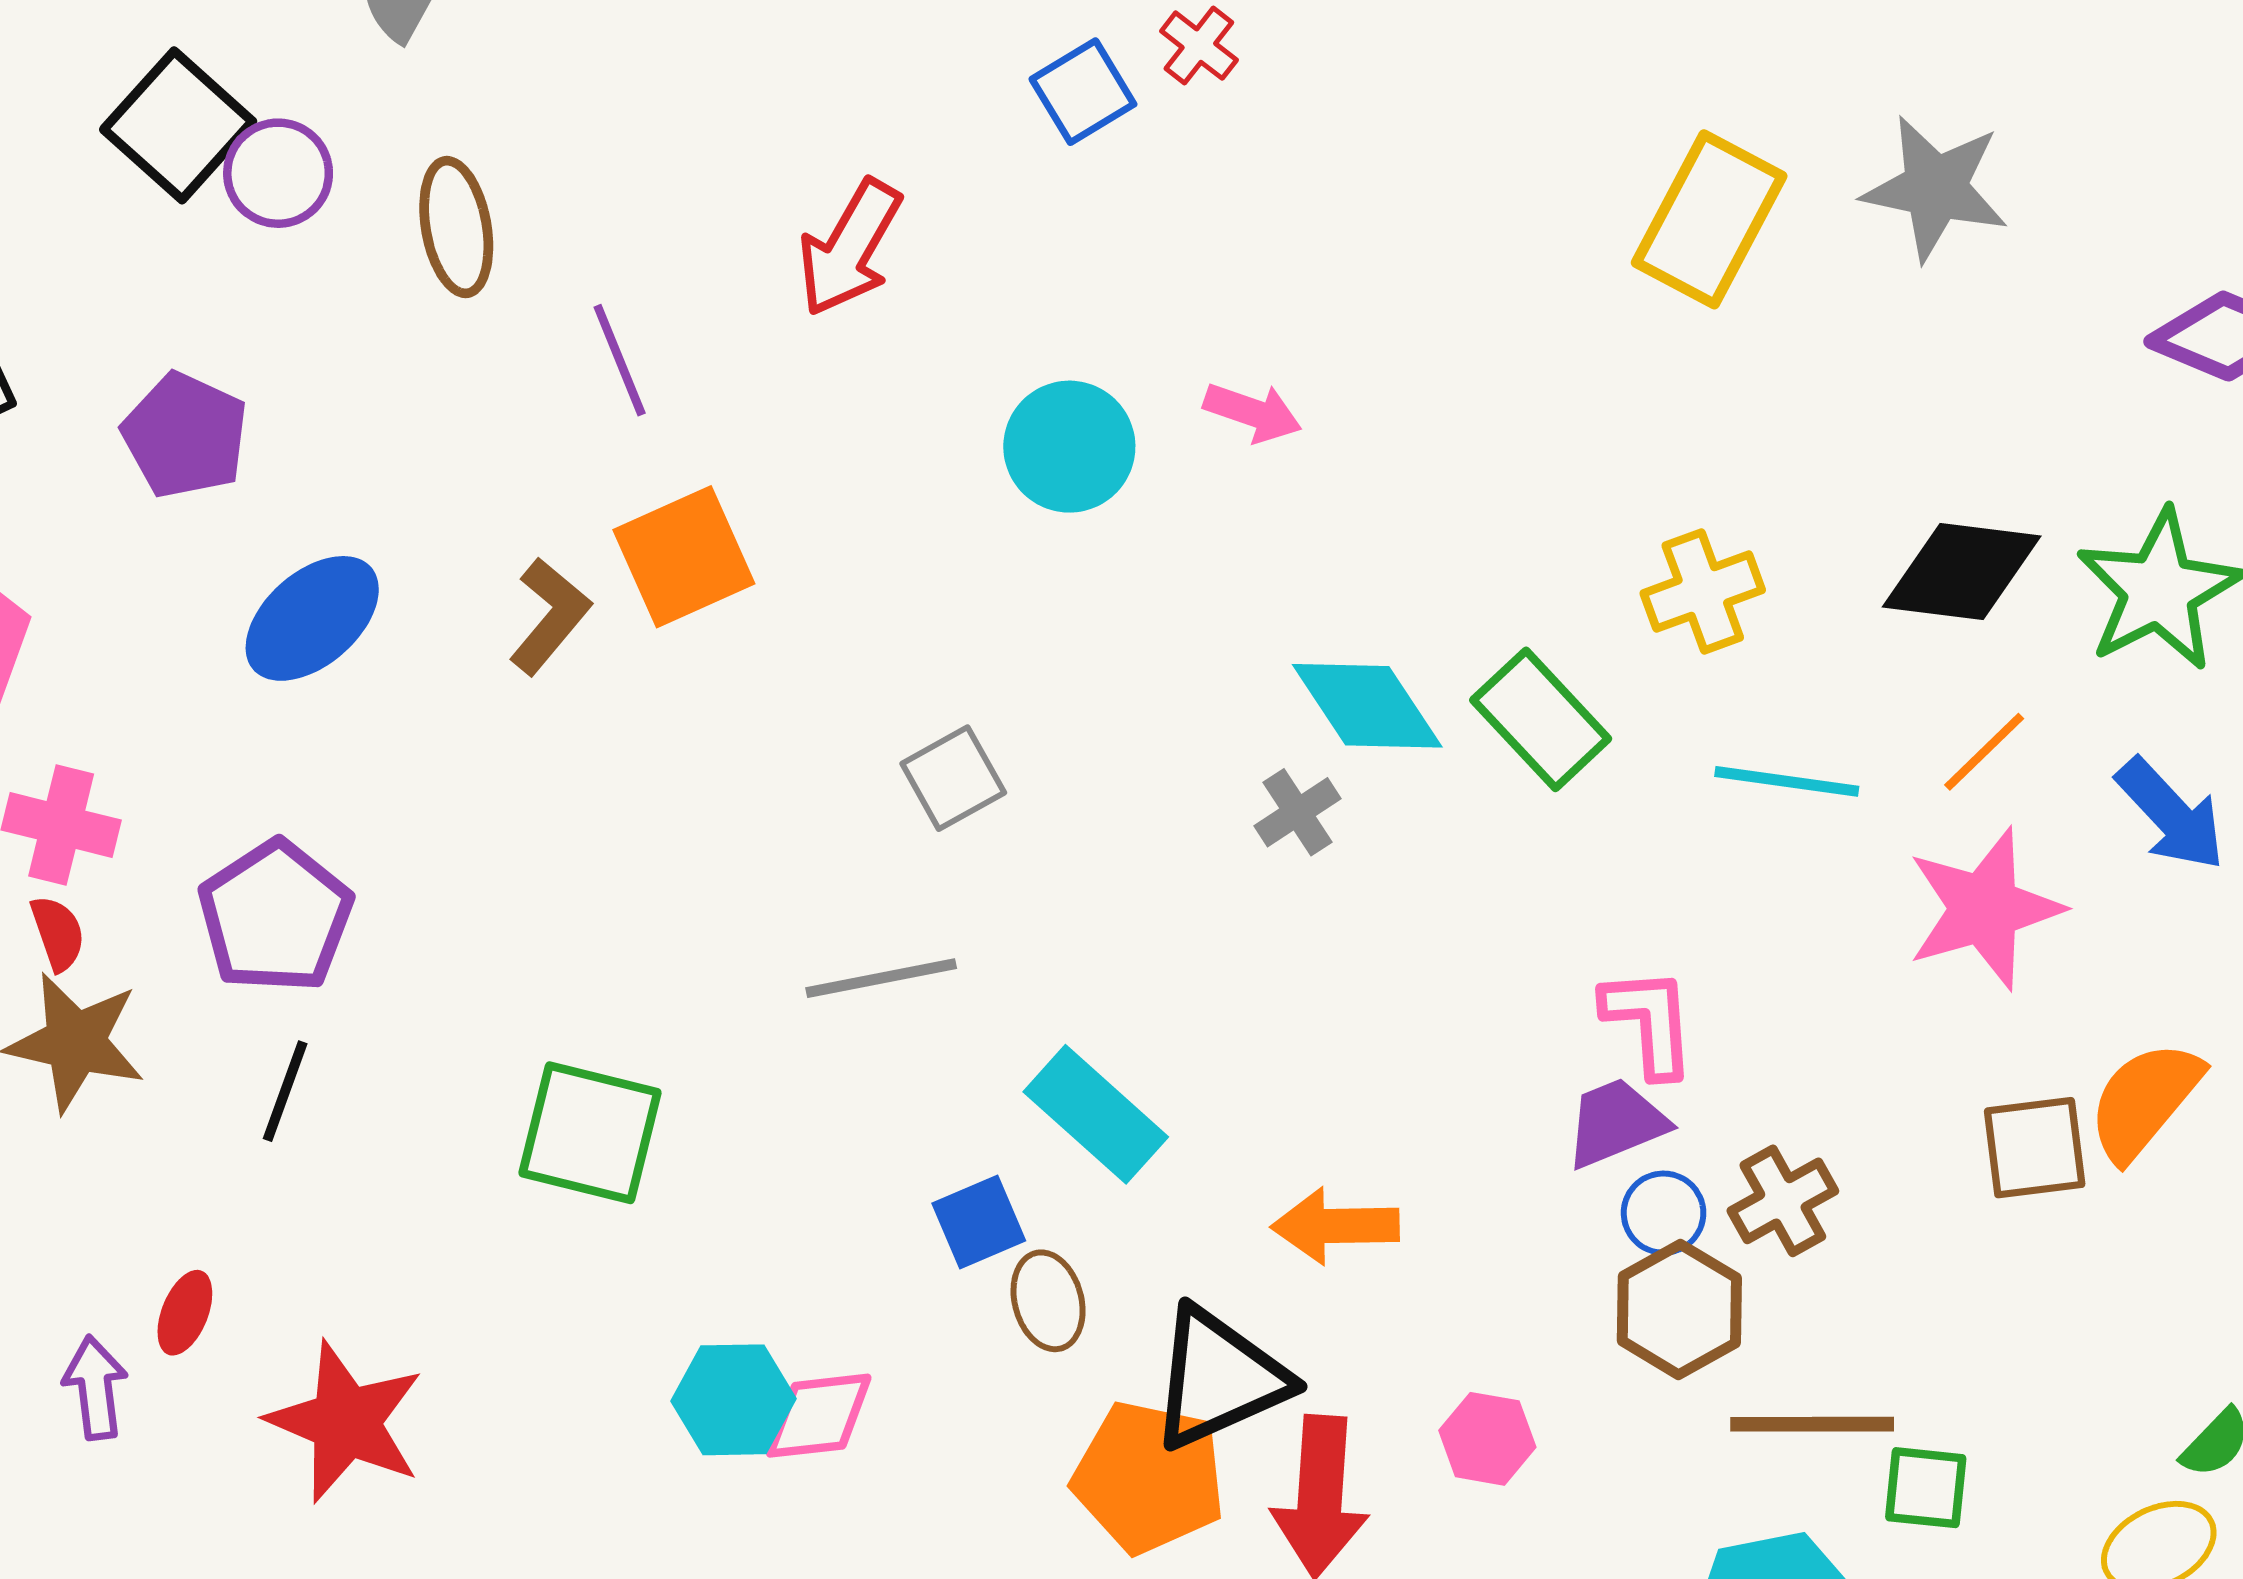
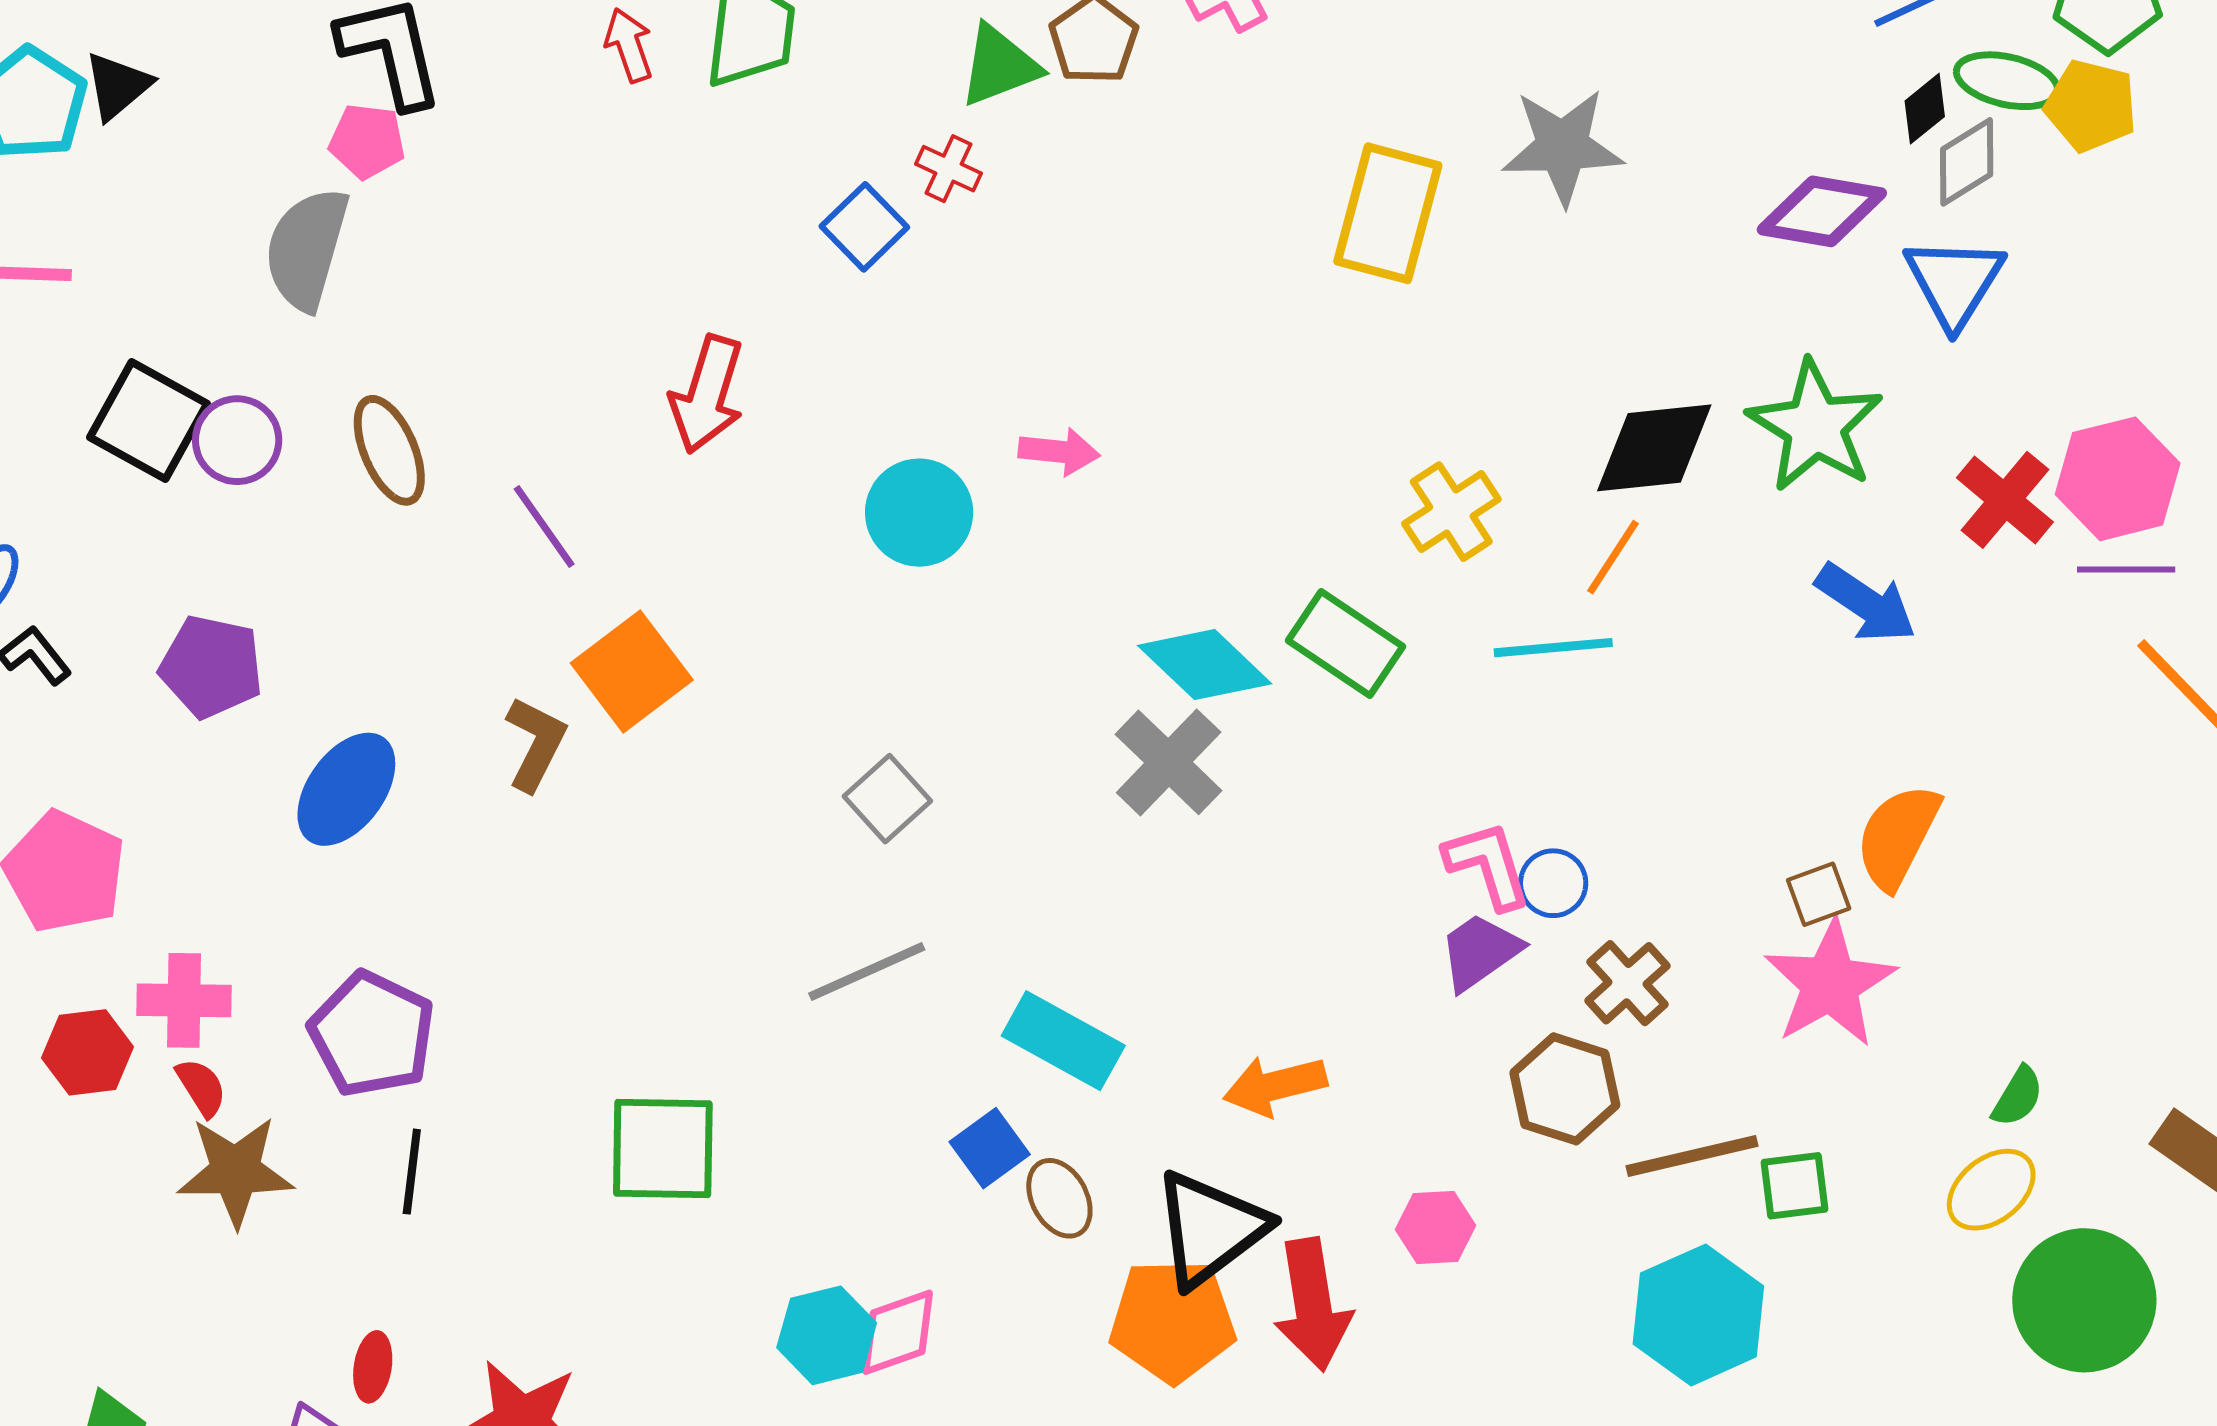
orange line: (1984, 752) -> (1613, 557), moved
gray cross: (1298, 812) -> (1169, 762), size x1.6
pink star: (1984, 909) -> (1830, 984), moved
brown square: (2035, 1148) -> (1819, 894), size x0.7
blue circle: (1664, 1213) -> (1553, 883), moved

